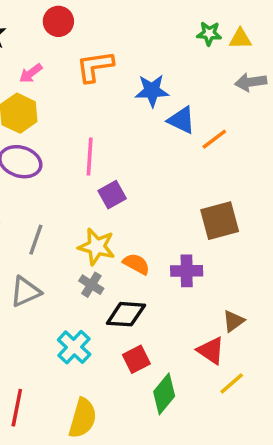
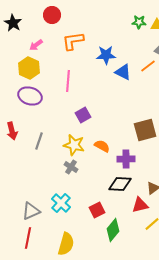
orange line: (214, 139) -> (148, 66), moved
pink line: (90, 156) -> (68, 81), moved
orange semicircle: (136, 264) -> (102, 146), moved
gray triangle: (25, 292) -> (31, 211), moved
black diamond: (126, 314) -> (120, 184), moved
red triangle: (211, 351) -> (140, 205), turned -48

